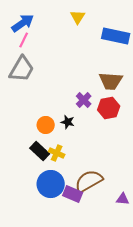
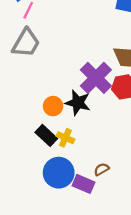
purple cross: (84, 100) -> (96, 78), size x1.8
black star: (68, 122) -> (78, 103), size x1.6
brown semicircle: (89, 181) -> (102, 169), size x0.5

